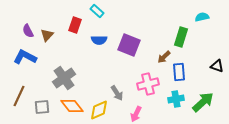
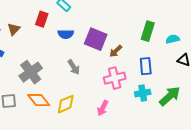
cyan semicircle: (202, 17) -> (173, 39), moved
brown arrow: (164, 57) -> (116, 51), moved
gray arrow: (117, 93) -> (74, 67), moved

